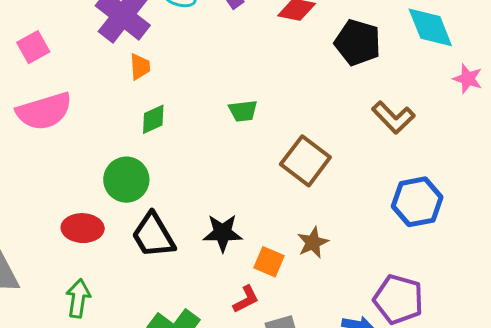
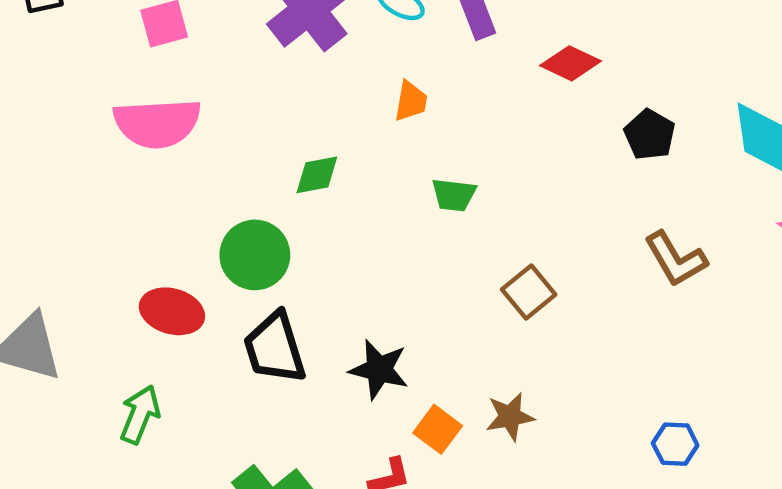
black pentagon: (358, 42) -> (650, 135), size x0.7
orange trapezoid: (140, 67) -> (411, 101), moved
brown square: (305, 161) -> (529, 292), size x0.7
blue hexagon: (417, 202) -> (675, 444), moved, size x0.6

